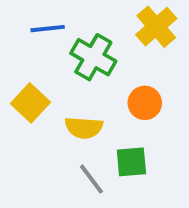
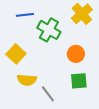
yellow semicircle: (84, 128) -> (27, 80), moved
green square: (131, 162) -> (79, 81), moved

